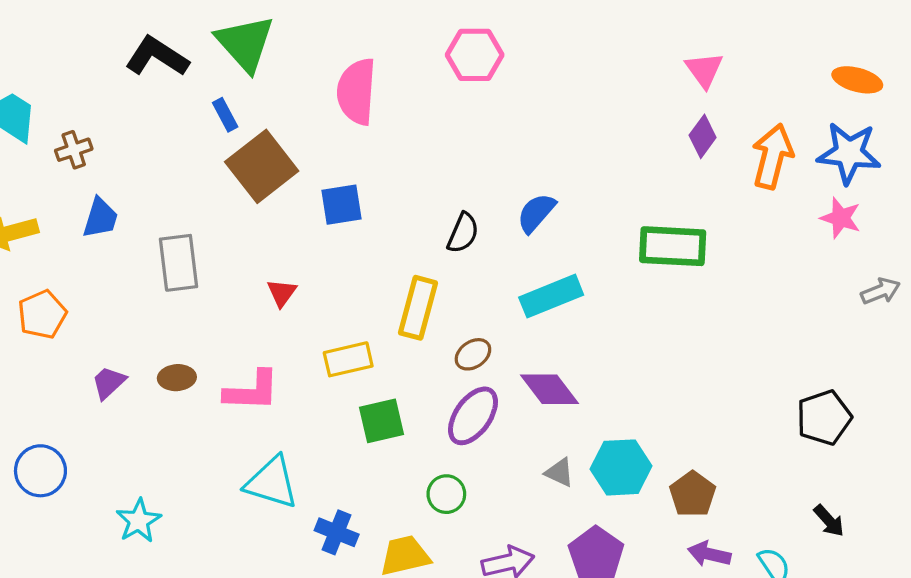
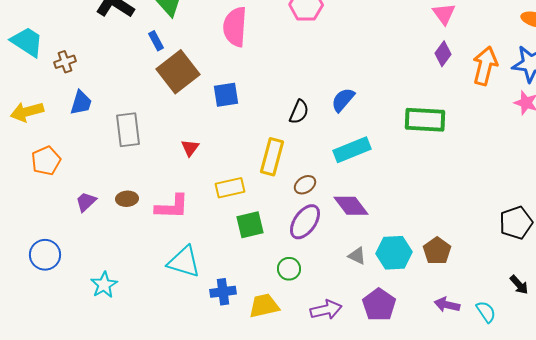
brown pentagon: (693, 494) -> (437, 251), moved
blue cross: (337, 532) -> (223, 292), turned -30

